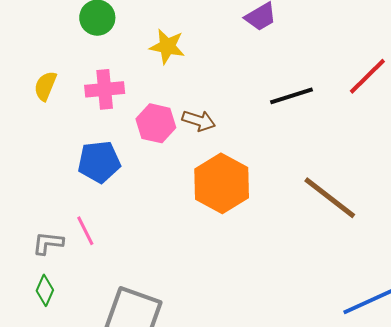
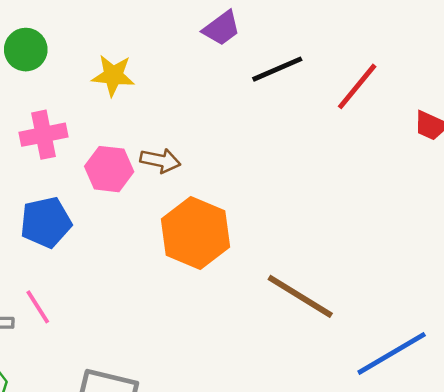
black line: (291, 96) -> (277, 69), moved
brown line: (330, 198) -> (300, 296), moved

